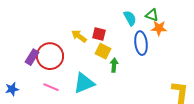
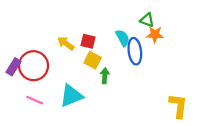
cyan semicircle: (130, 18) -> (123, 38), moved

